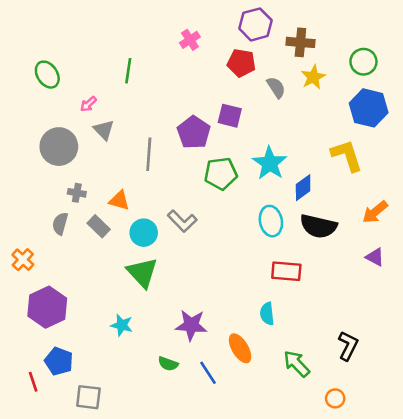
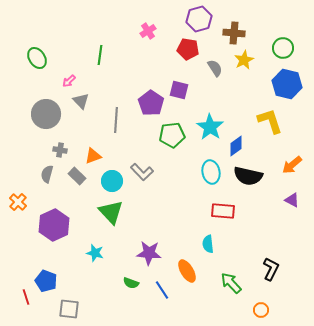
orange triangle: (119, 201) -> (93, 156), turned -36
purple hexagon: (47, 307) -> (54, 225), moved

